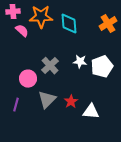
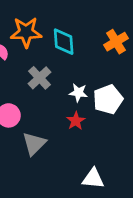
gray cross: (50, 66) -> (39, 78), moved
red star: (71, 102) -> (76, 121), moved
white triangle: (91, 112) -> (93, 179), moved

